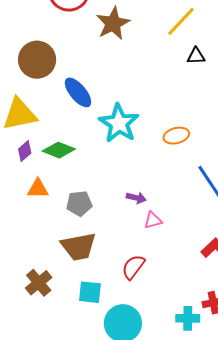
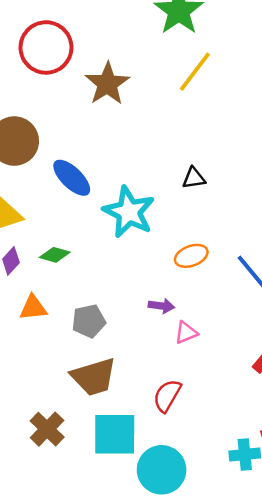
black triangle: (196, 56) -> (194, 178), moved
orange ellipse: (176, 136) -> (191, 256), moved
green diamond: (59, 150) -> (55, 255), size x0.7
cyan square: (90, 292) -> (115, 434), size x1.5

